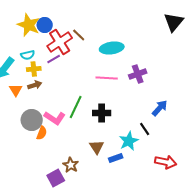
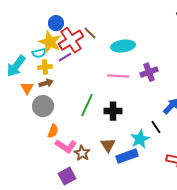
yellow star: (29, 25) -> (50, 42), moved
pink L-shape: (55, 118) -> (66, 146), moved
gray circle: (32, 120) -> (43, 106), moved
blue rectangle: (116, 158) -> (127, 156), size x1.5
brown star: (71, 165) -> (82, 153), moved

